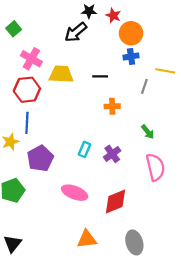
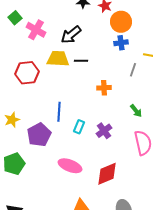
black arrow: (76, 32) -> (71, 35), moved
pink cross: (31, 59) -> (36, 30), moved
black line: (100, 76) -> (81, 61), moved
blue line: (27, 123) -> (59, 112), moved

